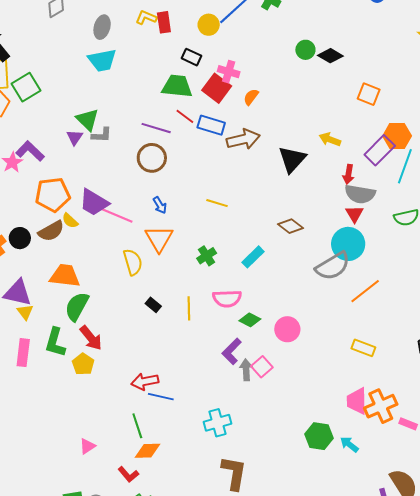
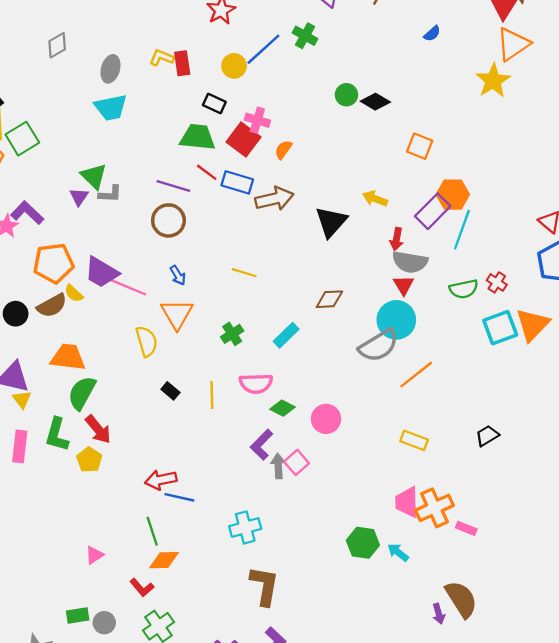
brown diamond: (290, 226) -> (329, 299), turned -40

